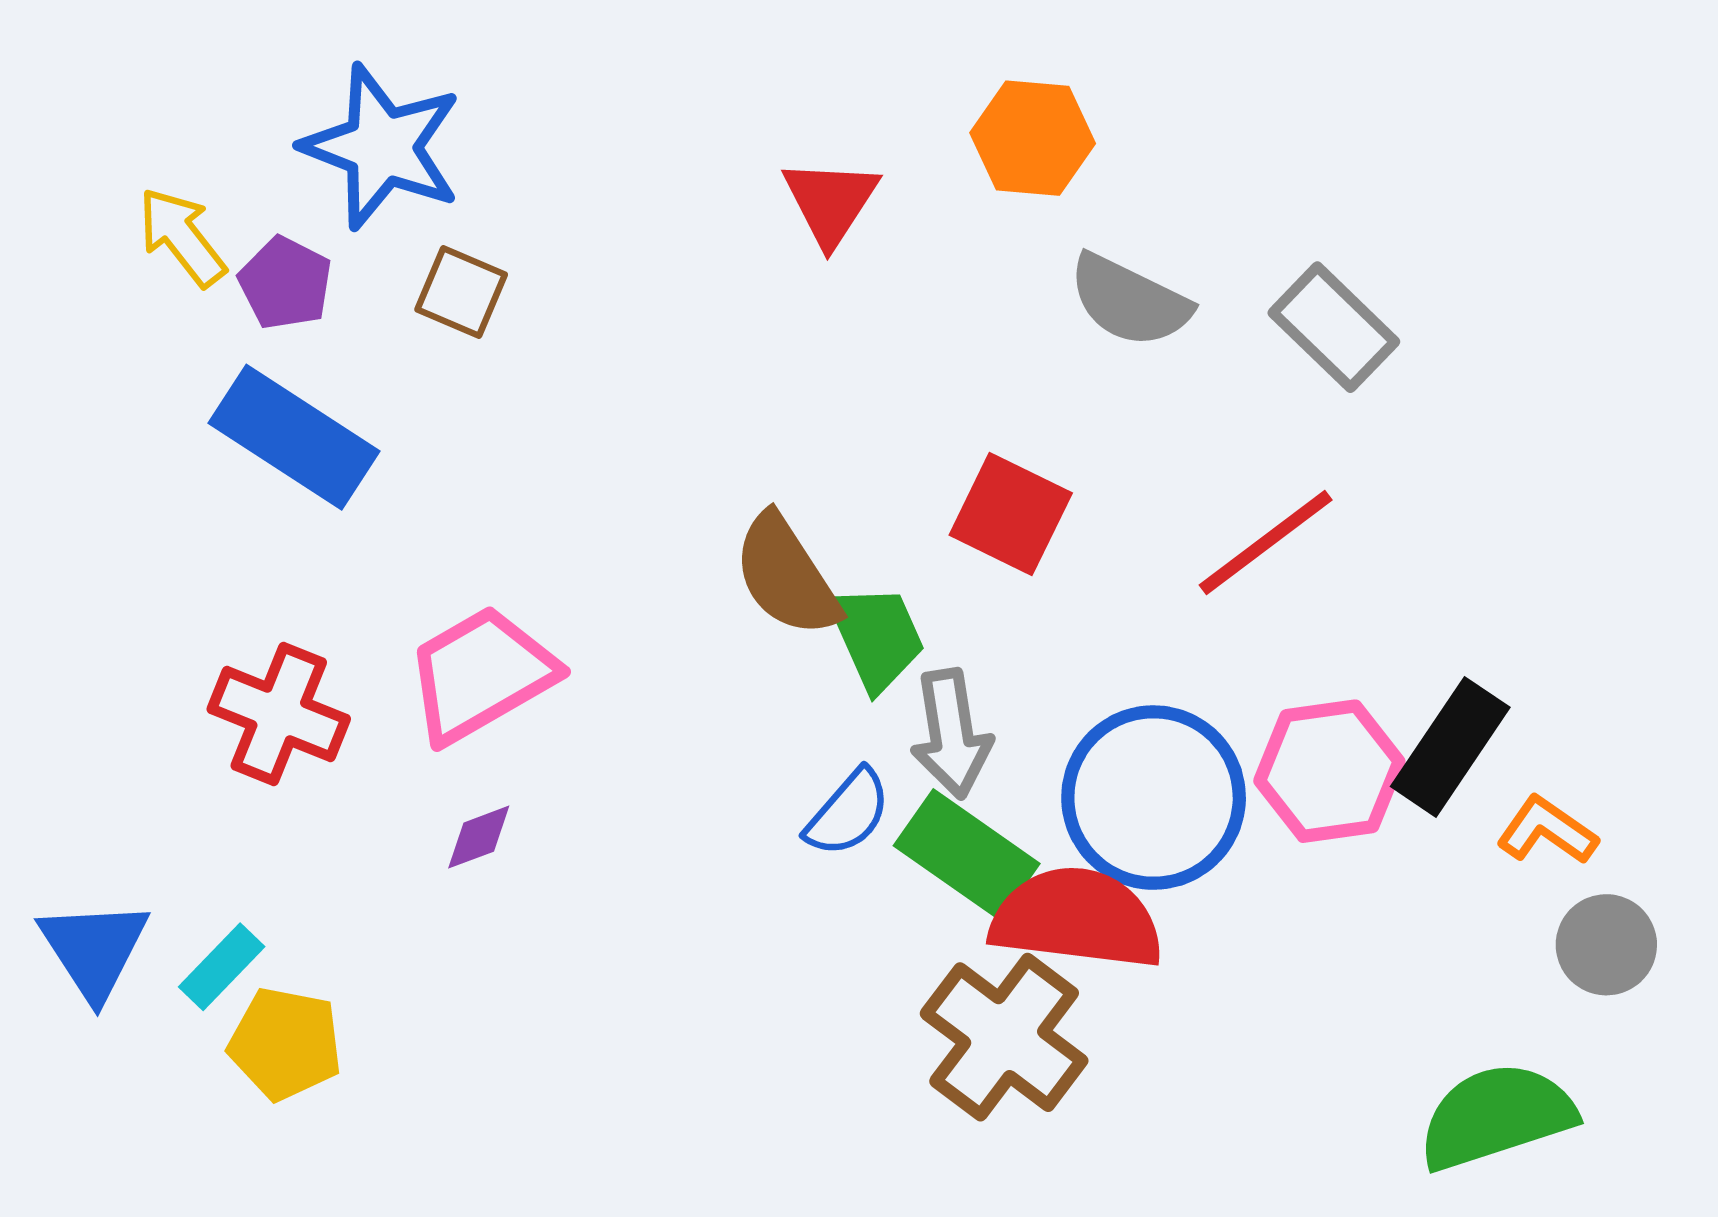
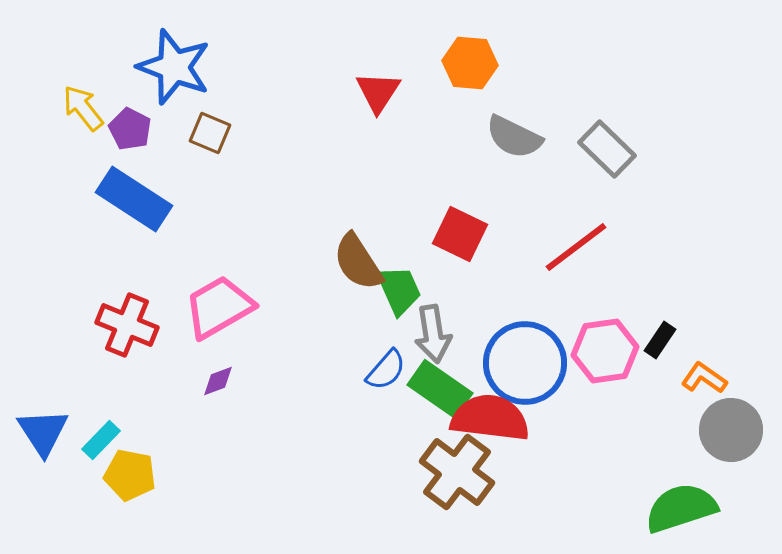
black rectangle: (1450, 747) -> (660, 340), size x0.6
gray circle: (1606, 945) -> (731, 430), size x1.4

